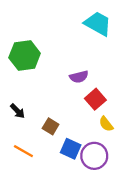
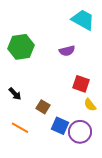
purple semicircle: (79, 77) -> (67, 51), moved
red square: (95, 99) -> (81, 84), turned -30

